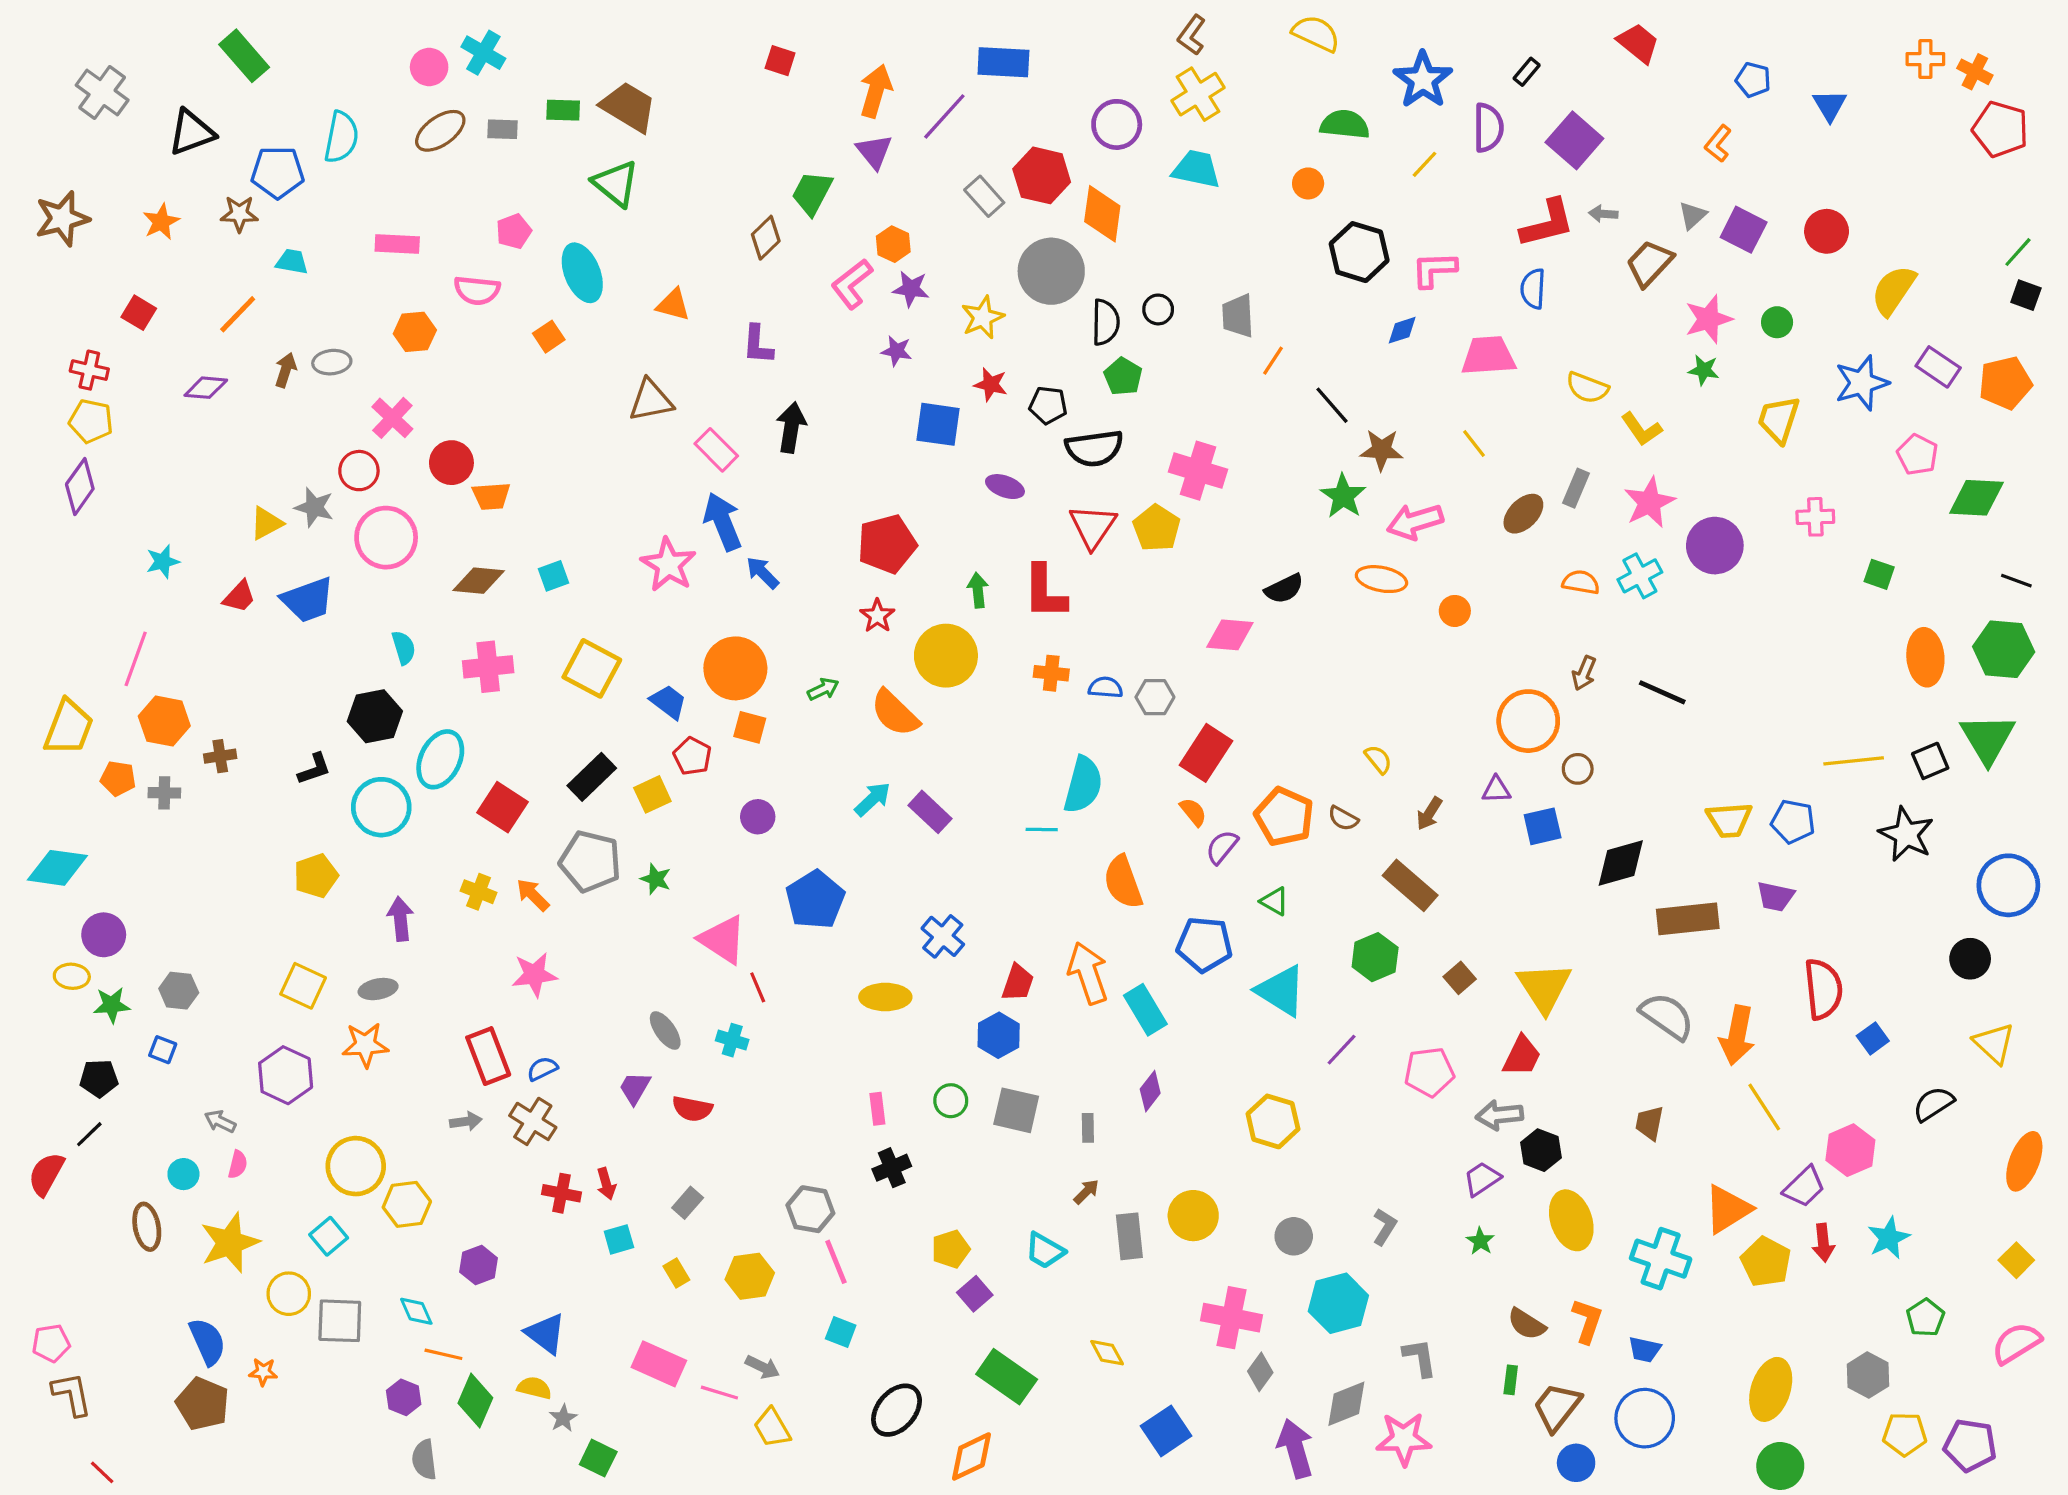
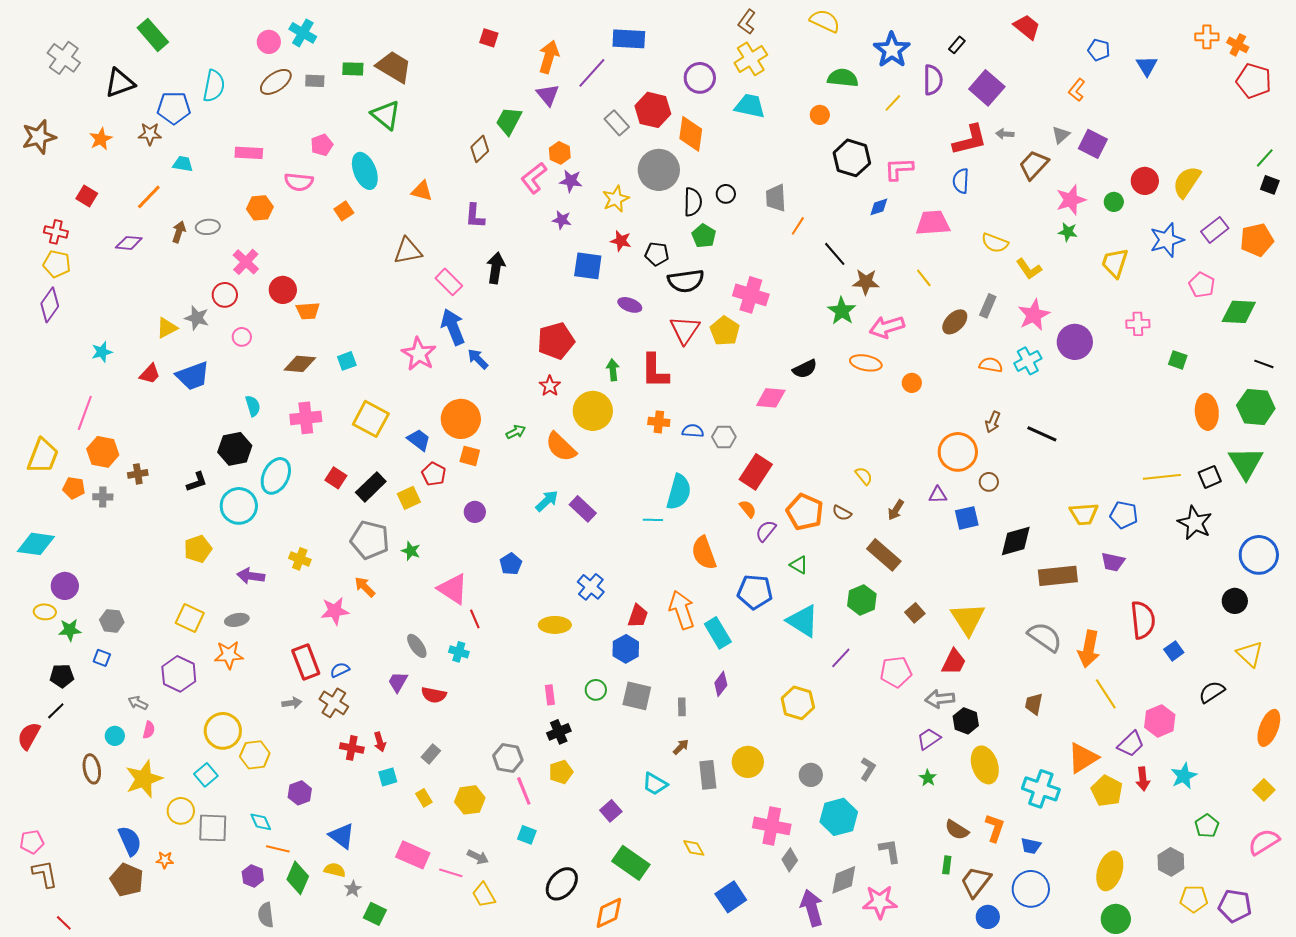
red circle: (1827, 231) -> (1145, 181), moved
purple rectangle: (1938, 367) -> (1215, 230), turned -72
pink circle: (386, 538) -> (242, 337), size x0.5
red square: (502, 807) -> (336, 478), moved, size x0.7
orange arrow: (533, 895) -> (365, 587), moved
blue pentagon: (815, 900) -> (511, 564), size x0.6
purple arrow: (400, 919) -> (251, 576), turned -76
yellow pentagon: (951, 1249) -> (561, 772), moved

